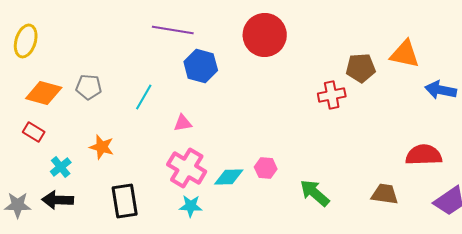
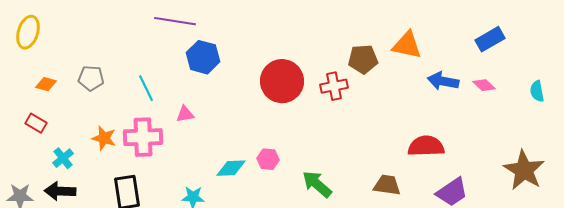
red circle: (265, 35) -> (282, 81), moved
orange diamond: (44, 93) -> (46, 84), size x0.6
cyan line: (144, 97) -> (146, 88), turned -56
pink cross: (187, 168) -> (143, 137), moved, turned -33

